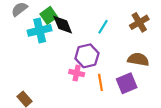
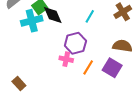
orange line: (100, 82) -> (88, 67), turned 42
purple square: (127, 83) -> (112, 68), turned -36

